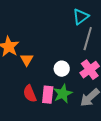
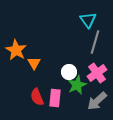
cyan triangle: (81, 17) -> (88, 20), turned -30
green star: (63, 94) -> (77, 85), moved

